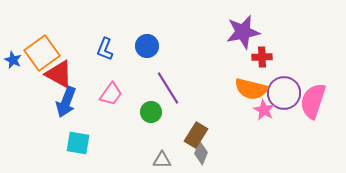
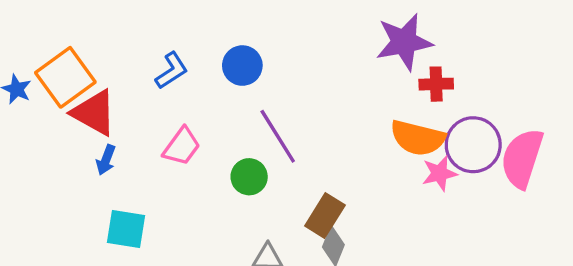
blue L-shape: (105, 49) -> (172, 71), turned -145
blue arrow: (66, 102) -> (106, 160), size x0.6
pink star: (264, 110) -> (440, 173), turned 30

